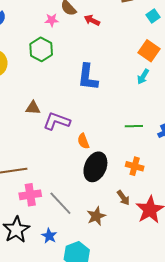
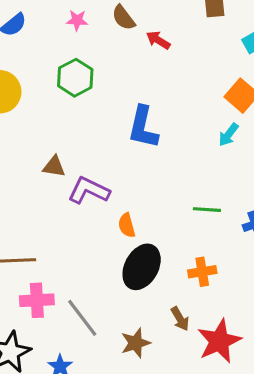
pink star: (52, 20) -> (77, 20), moved
orange cross: (135, 166) -> (202, 272), turned -30

